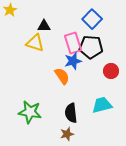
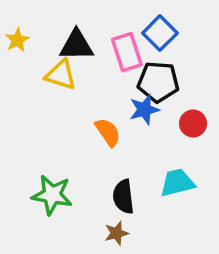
yellow star: (10, 10) -> (17, 40), moved
black triangle: (44, 26) -> (76, 45), size x1.5
pink rectangle: (73, 43) -> (127, 52), moved
blue star: (73, 61) -> (144, 110), moved

